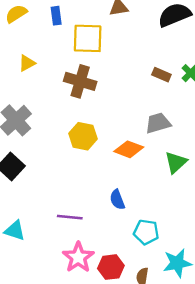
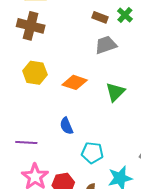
gray trapezoid: (158, 123) -> (106, 45), moved

